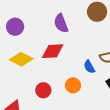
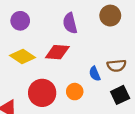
red circle: (43, 90) -> (42, 93), size x1.6

